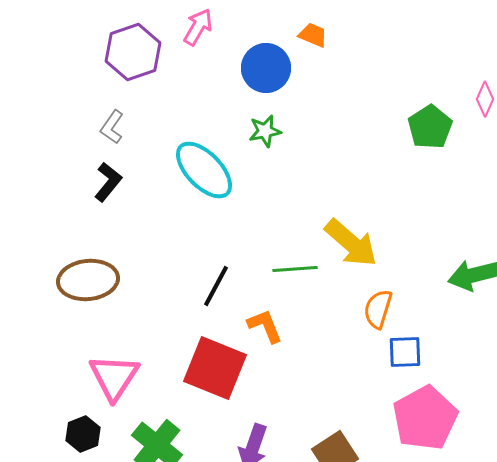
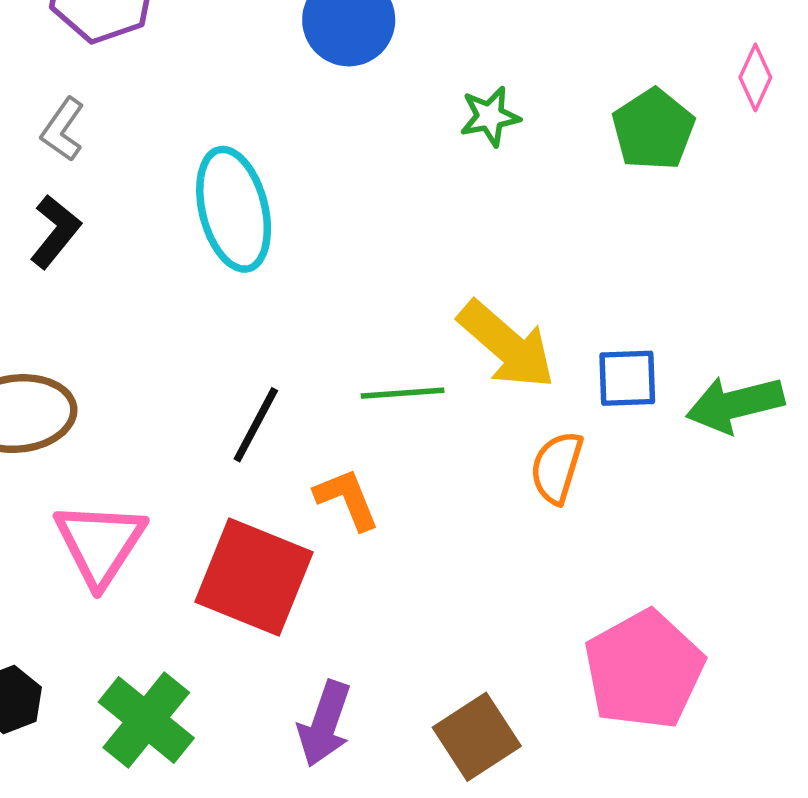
green star: (265, 131) -> (490, 116), moved
cyan ellipse: (204, 170) -> (234, 209), turned 30
blue square: (405, 352) -> (627, 378), moved
pink triangle: (114, 377) -> (100, 544), moved

